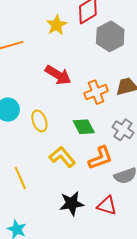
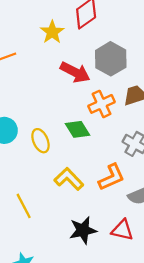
gray hexagon: (110, 36) -> (111, 59), moved
red arrow: (58, 75) -> (75, 72), moved
green diamond: (84, 127) -> (77, 129), moved

